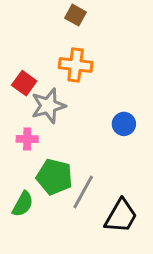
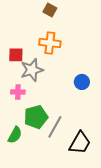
red square: (24, 83) -> (16, 55), turned -35
green pentagon: (54, 177) -> (36, 117), turned -30

